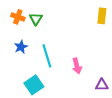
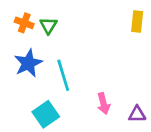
blue star: (21, 47) -> (28, 63), size x1.5
pink arrow: (77, 66) -> (104, 104), moved

